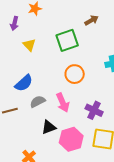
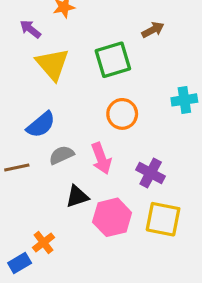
purple arrow: (14, 23) -> (30, 29), turned 112
yellow triangle: (29, 45) -> (52, 64), size x1.6

